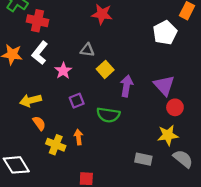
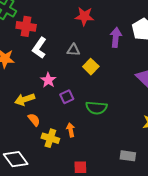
white L-shape: (40, 53) -> (39, 48), moved
pink star: (63, 71) -> (48, 80), moved
purple arrow: (127, 86) -> (116, 37), moved
gray rectangle: (143, 159) -> (128, 156), moved

